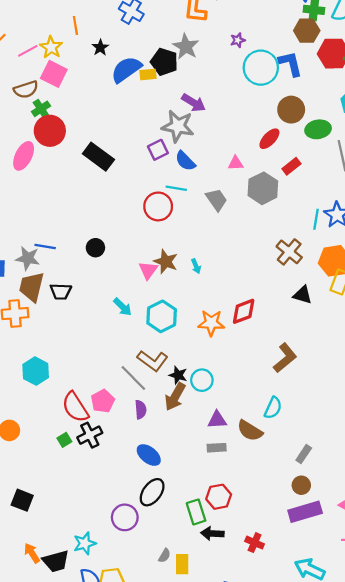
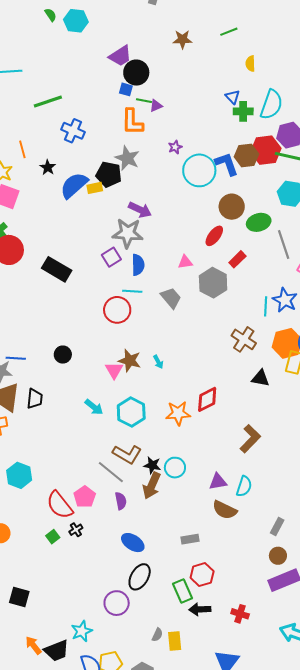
brown hexagon: (307, 31) -> (246, 155), moved
blue semicircle: (185, 161) -> (138, 265), turned -130
black trapezoid: (61, 292) -> (35, 399), turned -80
purple triangle: (217, 420) -> (218, 482), moved
black cross: (90, 435) -> (76, 530), size x0.6
gray rectangle: (217, 448) -> (190, 539), moved

